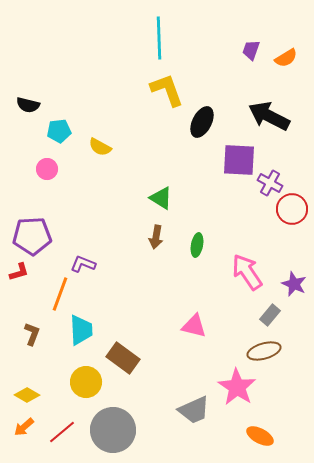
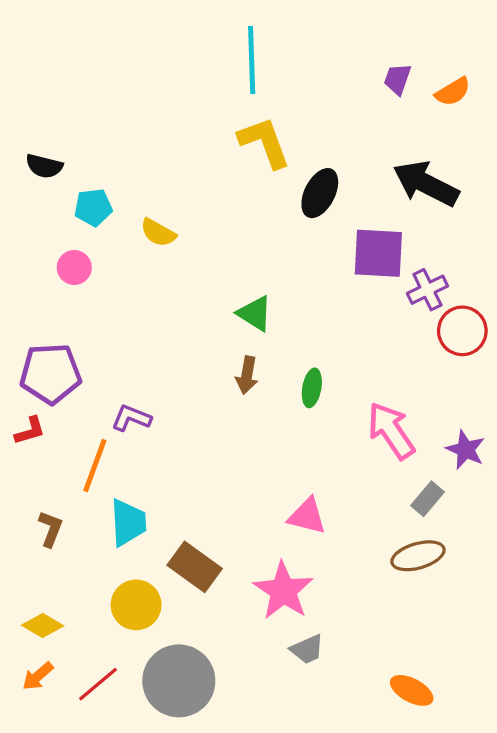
purple cross: (270, 183) -> (427, 290), turned 35
pink star: (237, 387) -> (283, 591), moved
gray trapezoid: (194, 410) -> (307, 649), size x0.7

